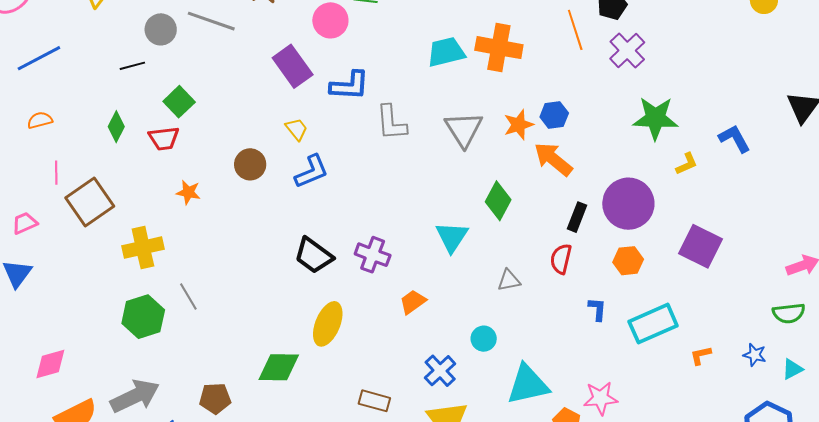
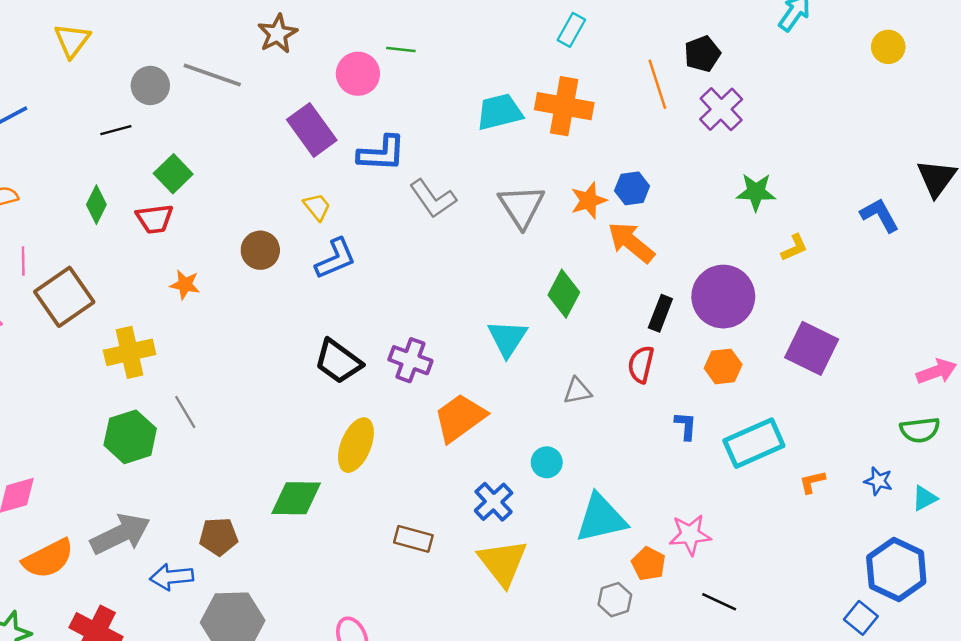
green star: (655, 118) -> (756, 192), size x0.7
gray L-shape: (391, 123) -> (433, 199), turned -30
blue L-shape: (734, 139) -> (880, 215), moved
orange trapezoid: (413, 302) -> (460, 418), size x1.6

